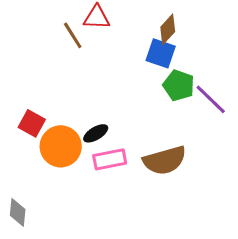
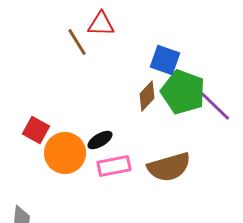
brown diamond: (168, 29) -> (147, 96), moved
green pentagon: (179, 85) -> (183, 92), size x1.4

